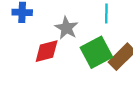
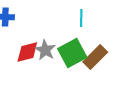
gray star: (66, 28) -> (45, 50), moved

